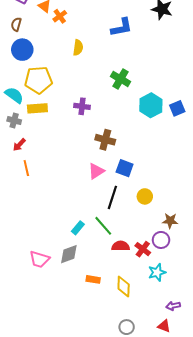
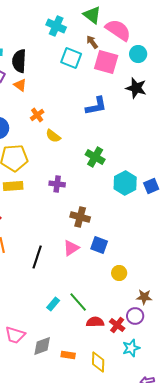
orange cross: (60, 16) -> (37, 115), moved
yellow semicircle: (78, 48) -> (53, 136), moved, turned 119
black line: (112, 197) -> (37, 257), moved
gray diamond: (69, 254) -> (42, 346), moved

